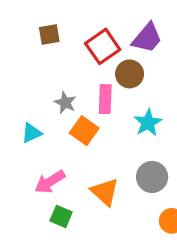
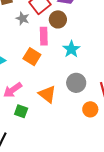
gray star: (65, 103) -> (23, 18), moved

